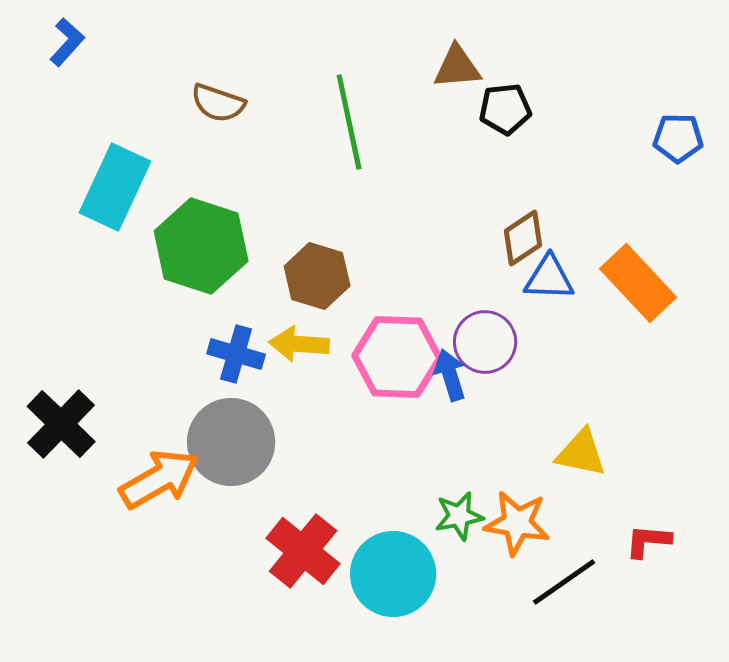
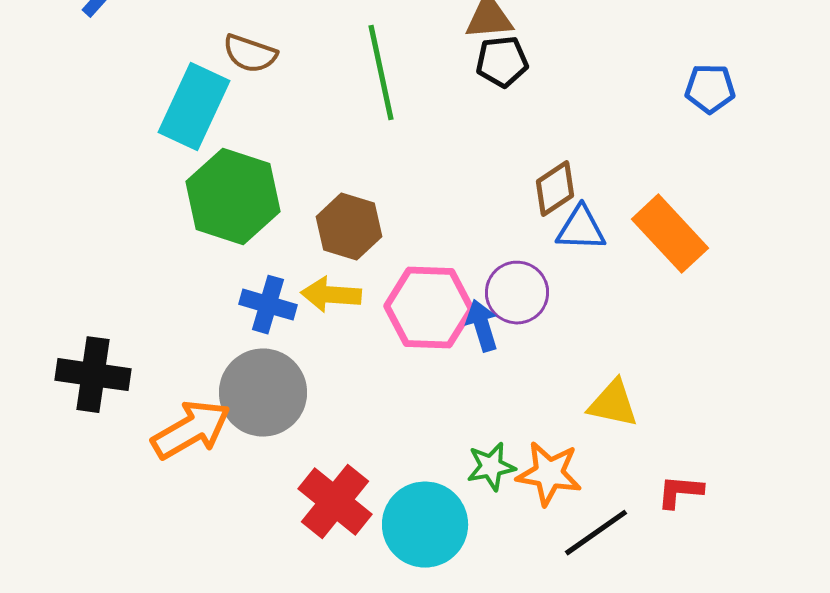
black pentagon: (505, 109) -> (502, 62), moved
cyan rectangle: (115, 187) -> (194, 107), moved
black cross: (61, 424) -> (93, 375), turned -36

